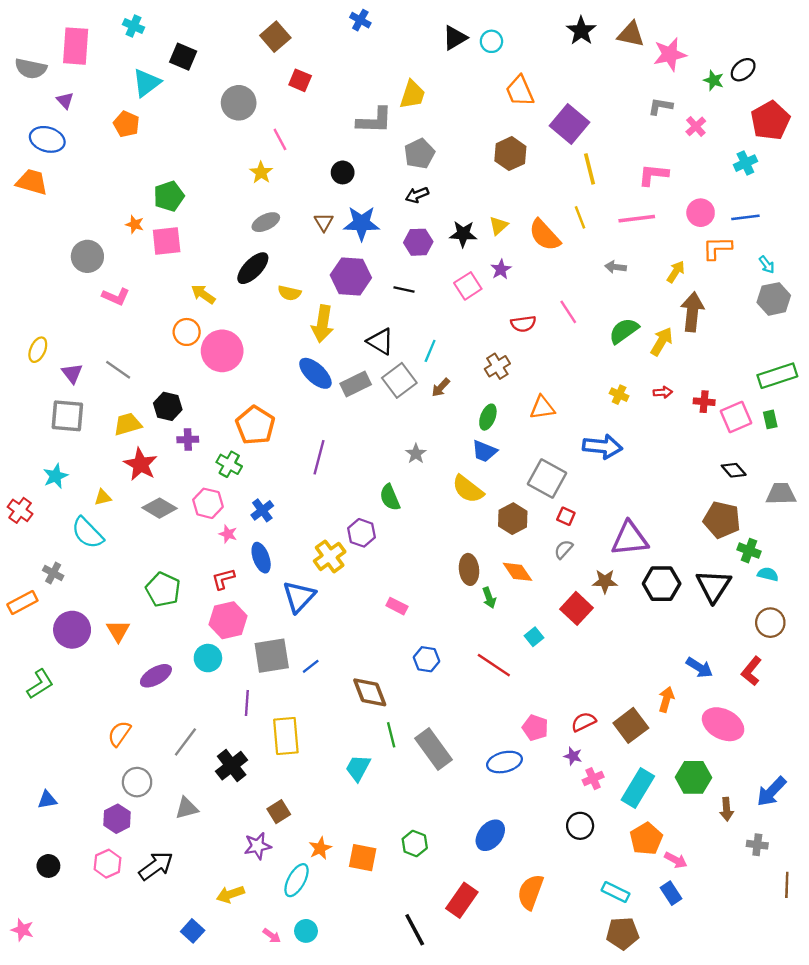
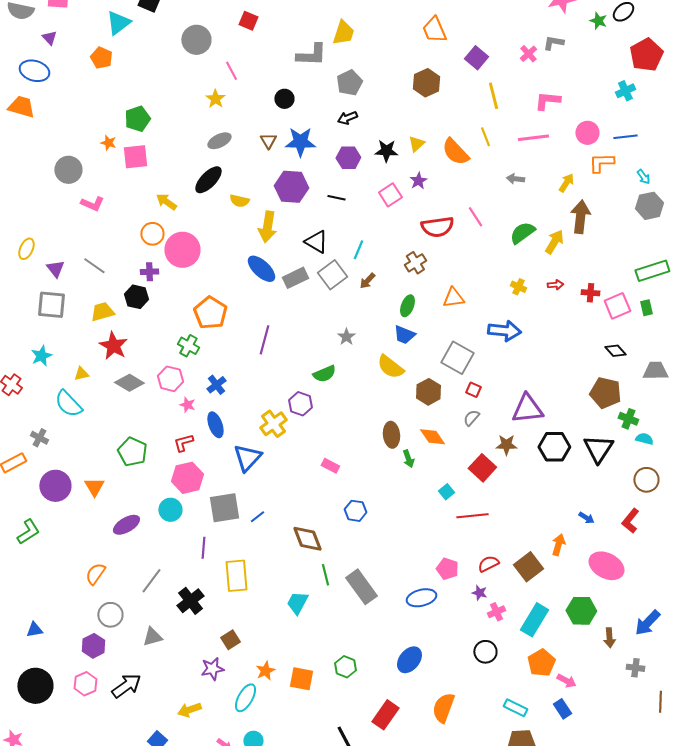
purple square: (569, 124) -> (476, 58), size x0.7
pink cross: (696, 126) -> (528, 54), moved
red semicircle: (523, 324) -> (437, 227), size x1.5
purple cross: (188, 439) -> (149, 272), moved
green semicircle: (390, 497) -> (324, 374), turned -90
red line: (494, 665) -> (472, 516), moved, turned -40
blue arrow: (699, 667) -> (586, 518), size x0.7
black circle: (48, 866) -> (35, 686), size x1.8

